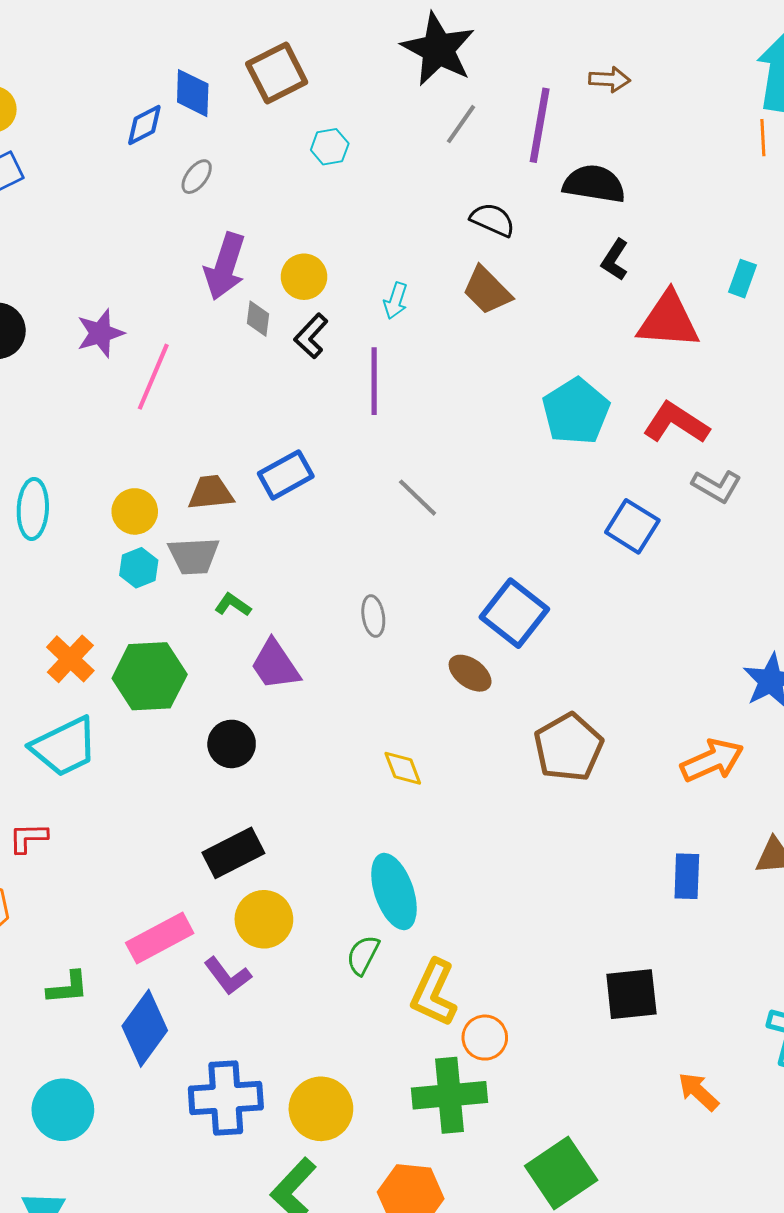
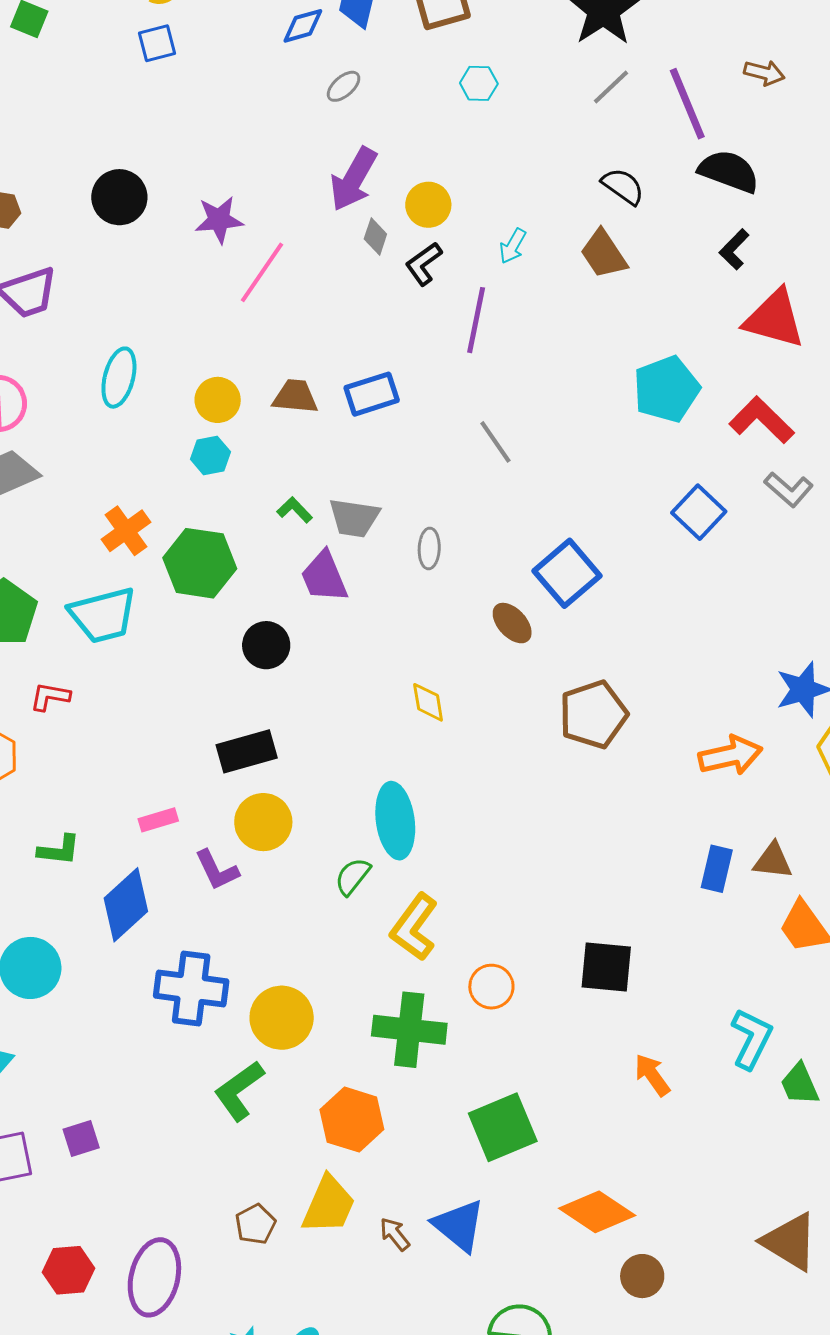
purple line: (540, 125) -> (687, 104), turned -44
gray trapezoid: (194, 556) -> (354, 518), moved
blue rectangle: (687, 876) -> (717, 869), moved
pink rectangle: (160, 938) -> (158, 820), size x0.6
orange circle: (485, 1038) -> (491, 987), moved

